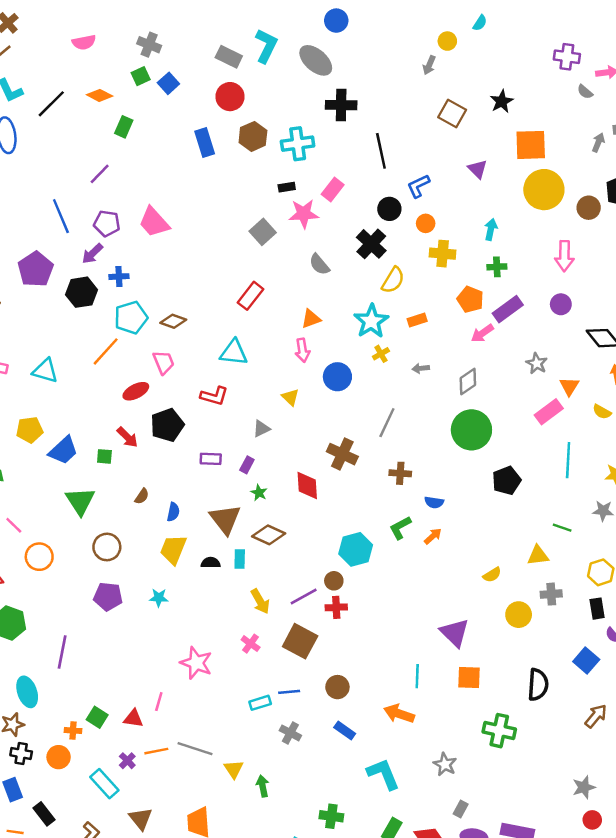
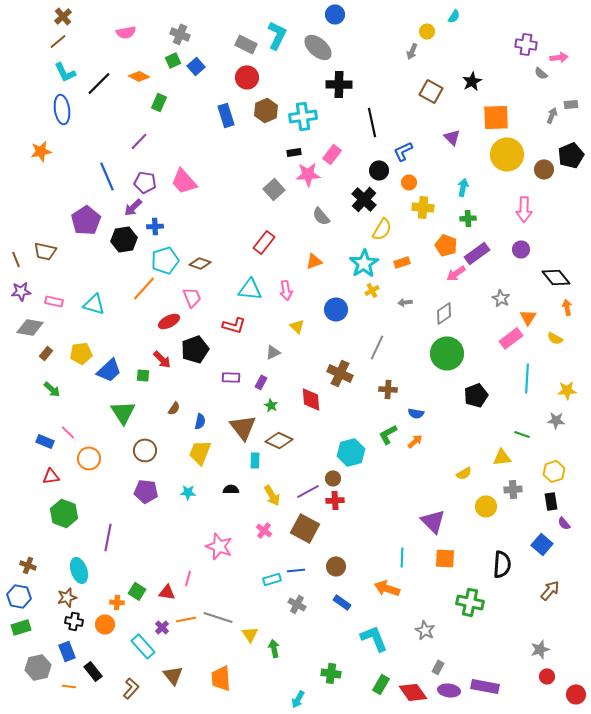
pink arrow: (302, 350) -> (286, 290), moved
black semicircle: (211, 563) -> (231, 489), moved

